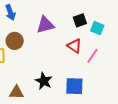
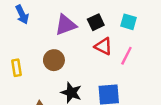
black square: (80, 20) -> (96, 22), moved
brown circle: (15, 41) -> (54, 60), moved

